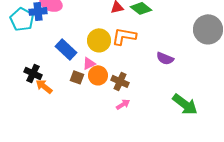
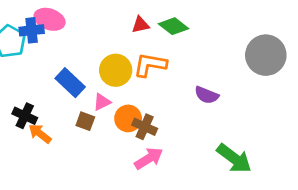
orange circle: (98, 75) -> (128, 118), moved
pink arrow: (123, 104) -> (149, 158), size x1.5

